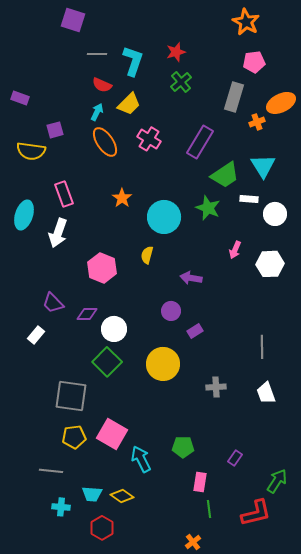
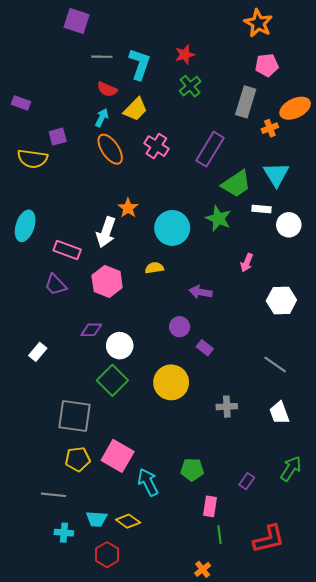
pink rectangle: (64, 194) -> (67, 250), moved, turned -50
white arrow: (58, 233) -> (106, 232), moved
yellow semicircle: (147, 255) -> (154, 268), turned 66
white hexagon: (270, 264) -> (281, 300), moved
purple trapezoid: (53, 303) -> (56, 285), moved
purple rectangle: (195, 331) -> (205, 348), turned 70
gray line: (262, 347) -> (275, 365), turned -55
green arrow: (277, 481) -> (291, 469), moved

